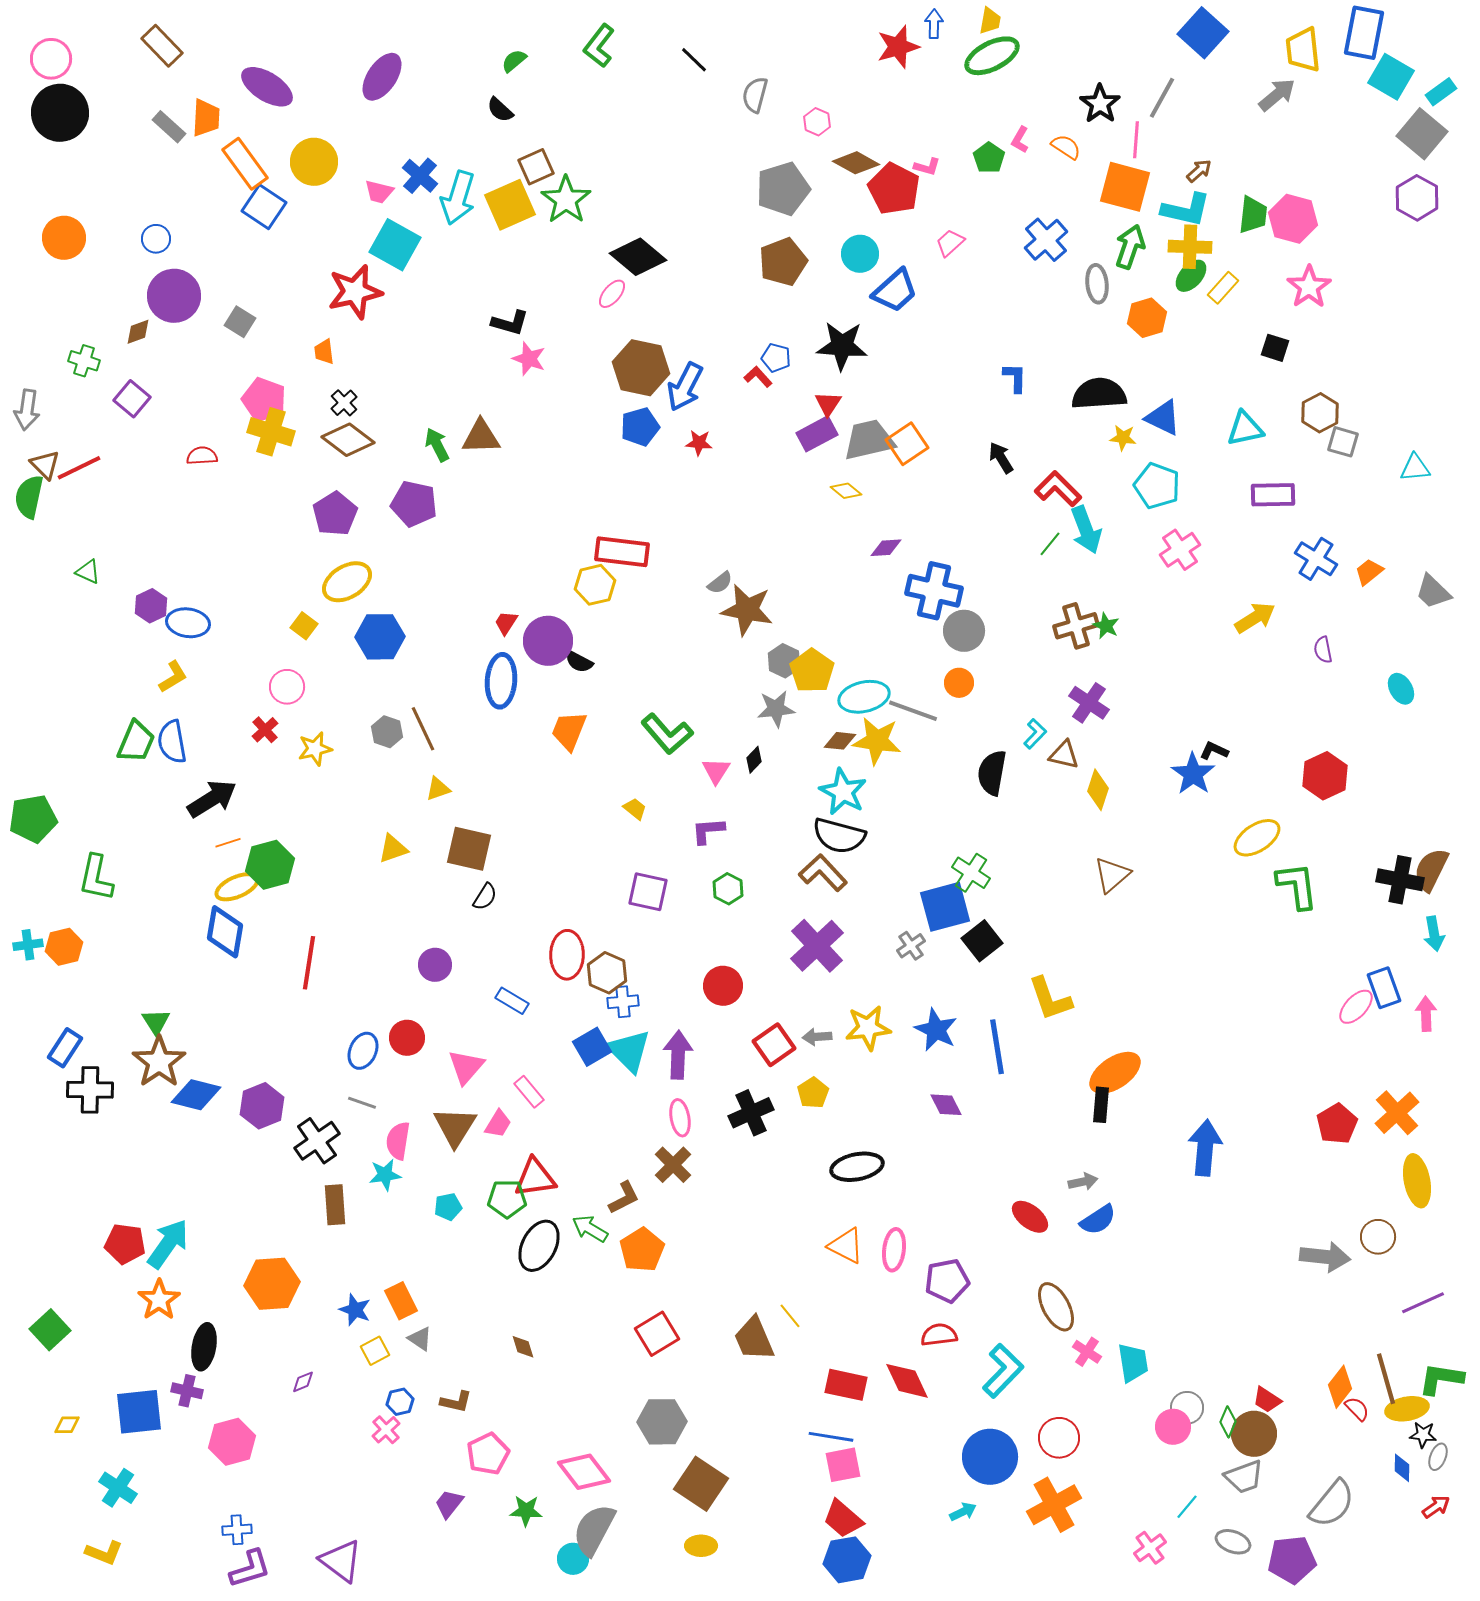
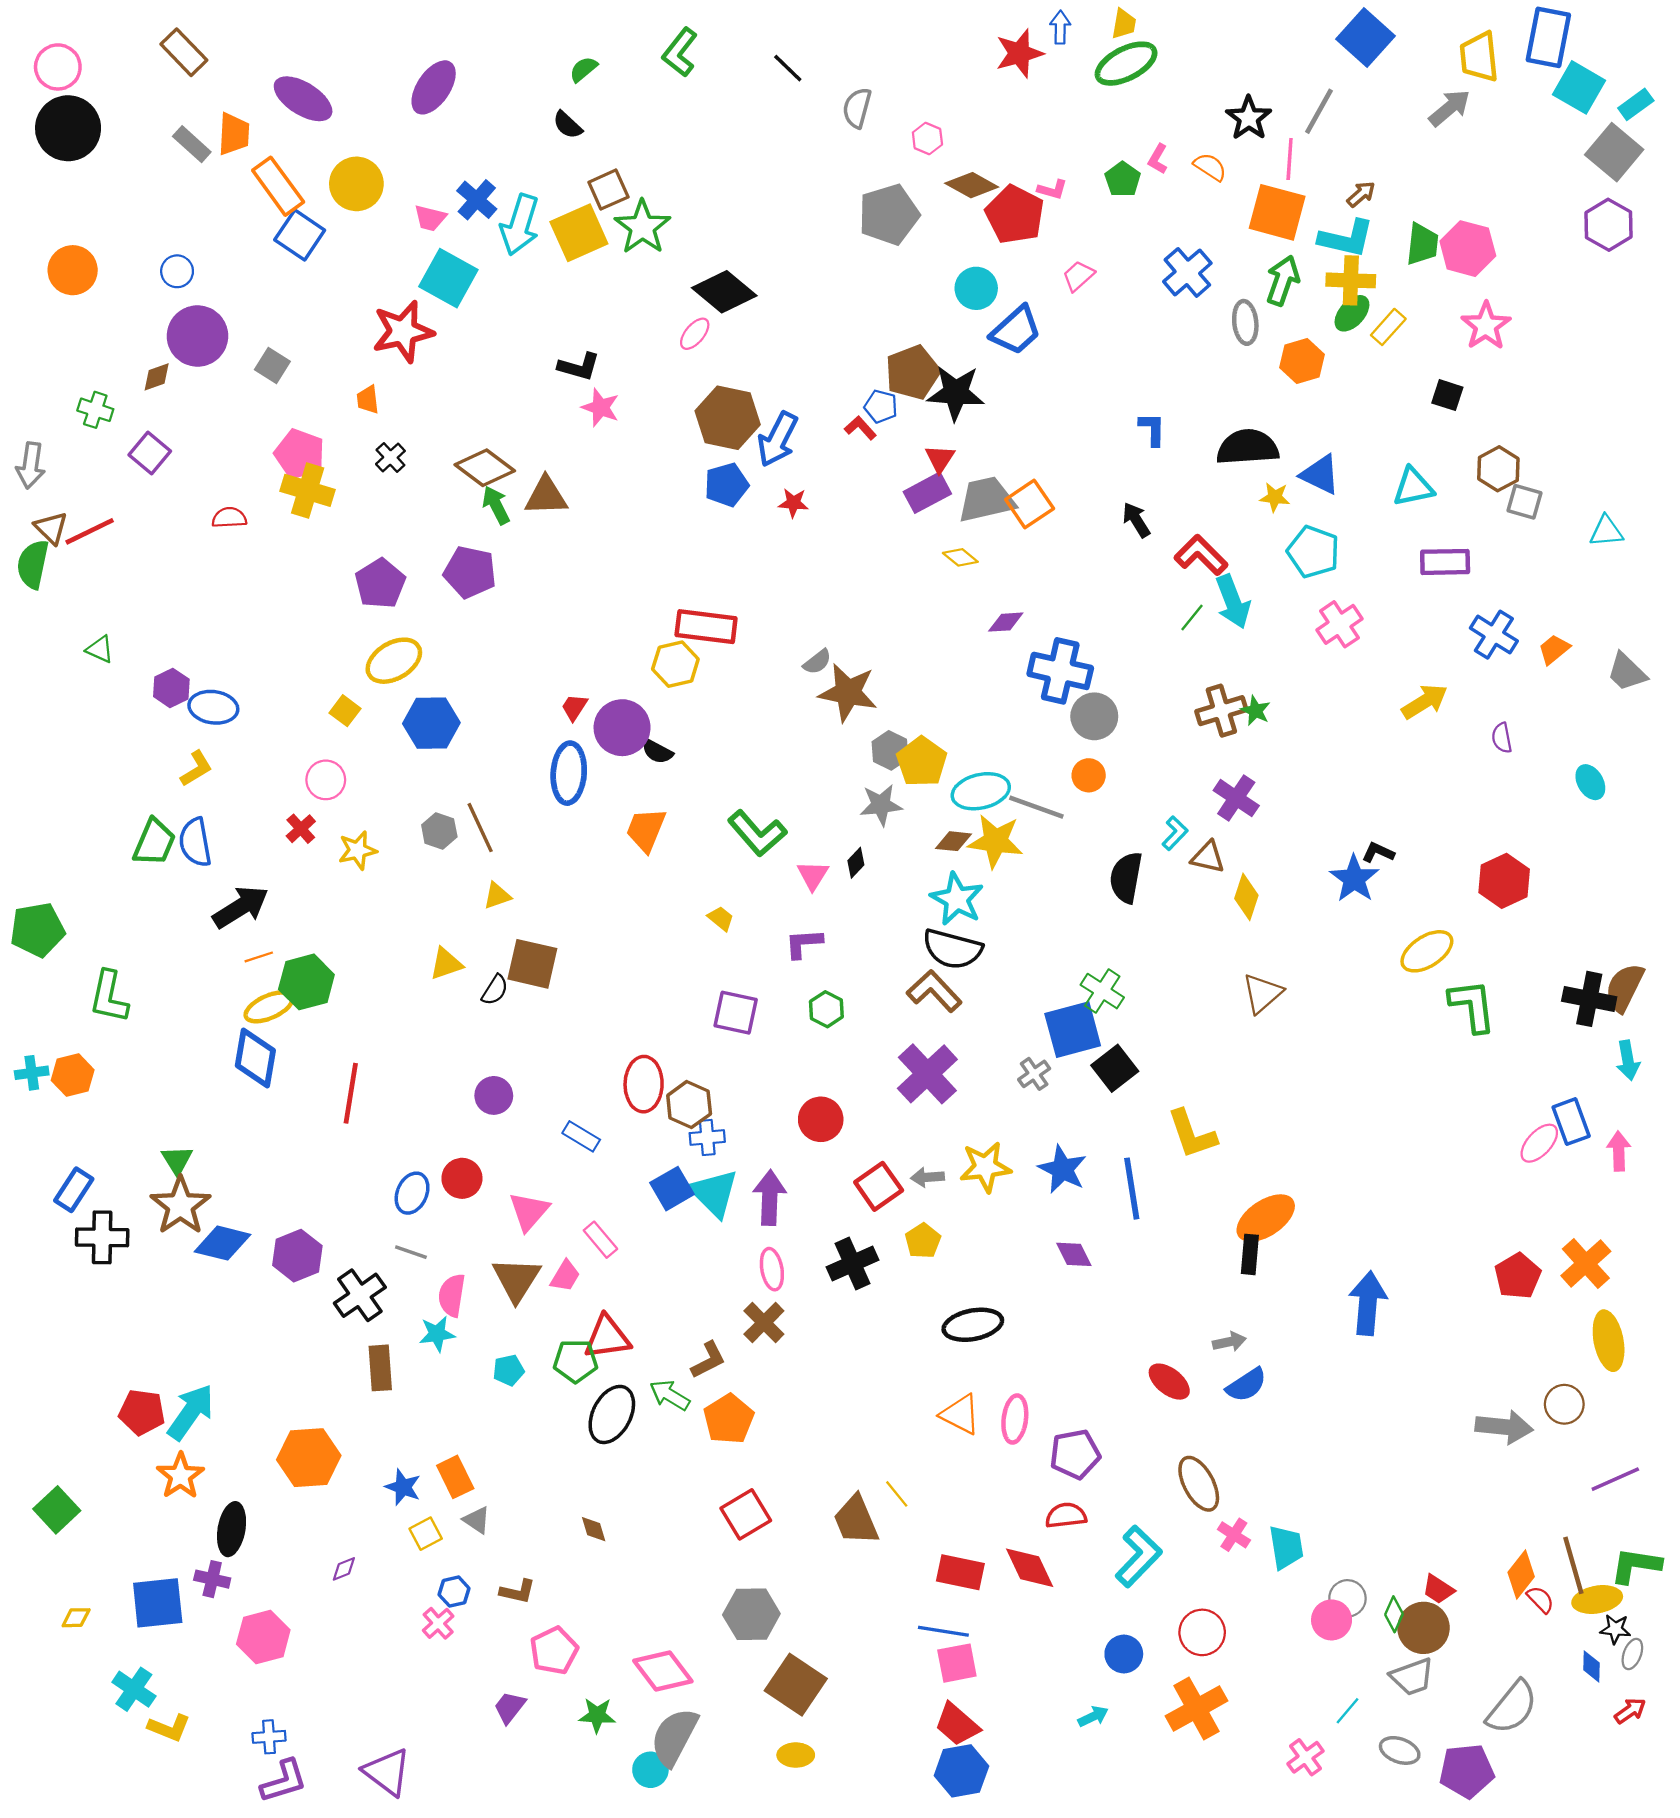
brown pentagon: (783, 262) -> (913, 372), moved
brown diamond: (348, 440) -> (485, 468), moved
black semicircle: (485, 897) -> (495, 990), moved
blue circle: (990, 1457) -> (1124, 1654), size x0.6
yellow L-shape: (104, 1553) -> (169, 1728), moved

